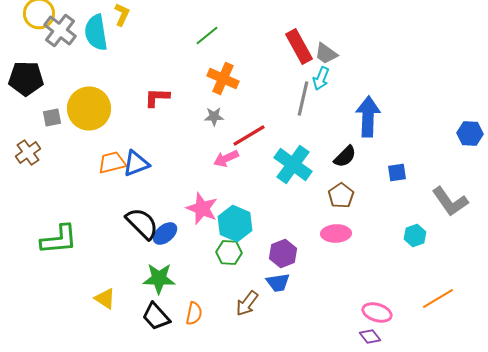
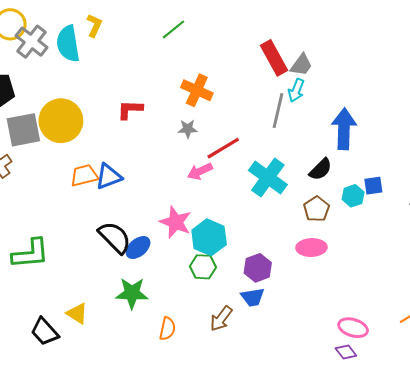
green line: (207, 36) -> (174, 29), moved
gray trapezoid: (326, 54) -> (301, 65), turned -90
gray square: (52, 118) -> (23, 130), size x1.8
cyan hexagon: (415, 236) -> (353, 196), moved
black trapezoid: (156, 316) -> (45, 332), moved

